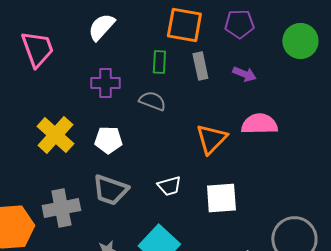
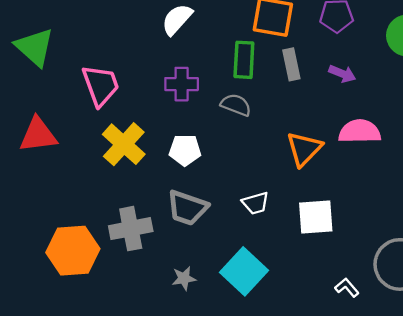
pink trapezoid: (37, 49) -> (101, 85), moved
green rectangle: (159, 62) -> (244, 60), size x1.4

